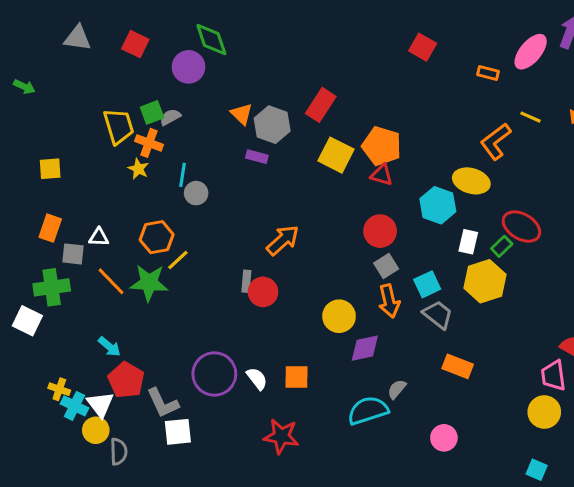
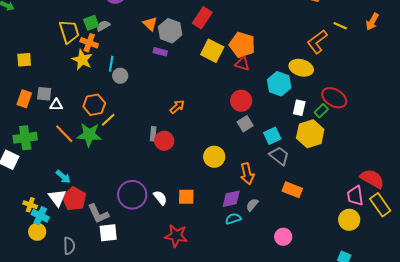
yellow star: (138, 169) -> (82, 60), size x1.5
orange arrow: (283, 240) -> (177, 107), size x0.7
gray square: (73, 254) -> (44, 94), moved
orange arrow: (389, 301) -> (247, 174), moved
purple diamond: (365, 348) -> (231, 199), moved
white triangle: (100, 404) -> (57, 198), moved
cyan semicircle: (368, 410) -> (233, 219), size x0.6
yellow circle: (96, 430) -> (37, 232), moved

